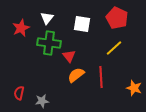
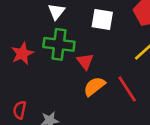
red star: (21, 28) -> (22, 54), moved
red line: (101, 77) -> (127, 89), turned -30

